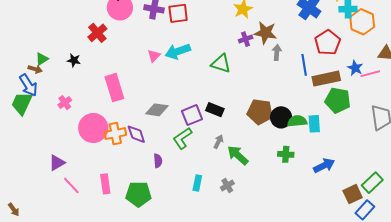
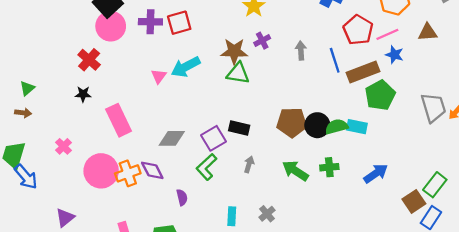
brown star: (265, 33) -> (234, 51), moved
green triangle: (42, 59) -> (27, 88), moved
black star: (74, 60) -> (83, 94), moved
pink line: (370, 74) -> (387, 34), moved
blue arrow: (28, 85) -> (26, 177), moved
green pentagon: (338, 100) -> (380, 95), turned -30
cyan rectangle: (314, 124) -> (357, 127), turned -66
green arrow: (238, 155) -> (295, 171), moved

